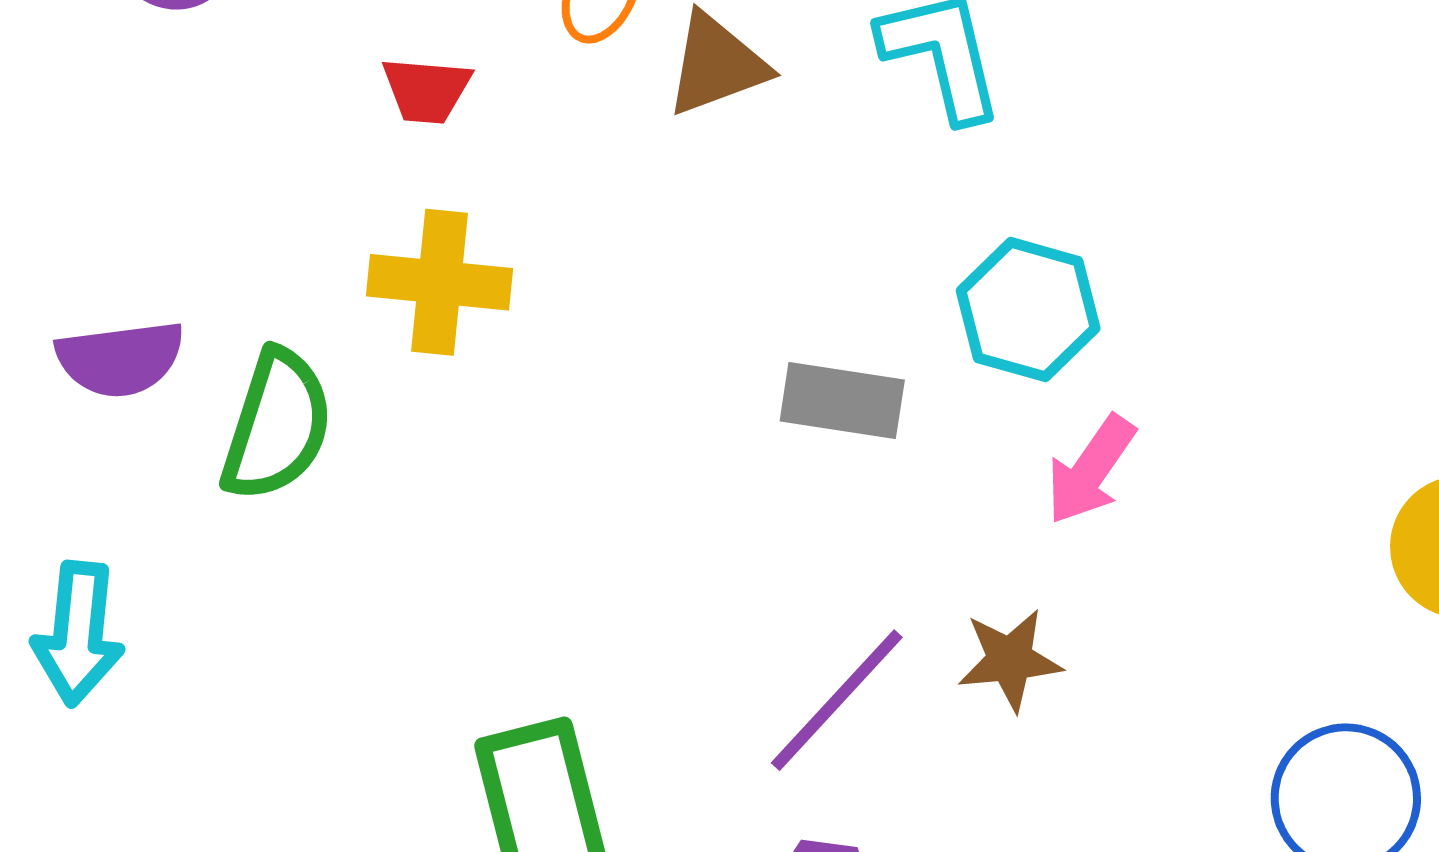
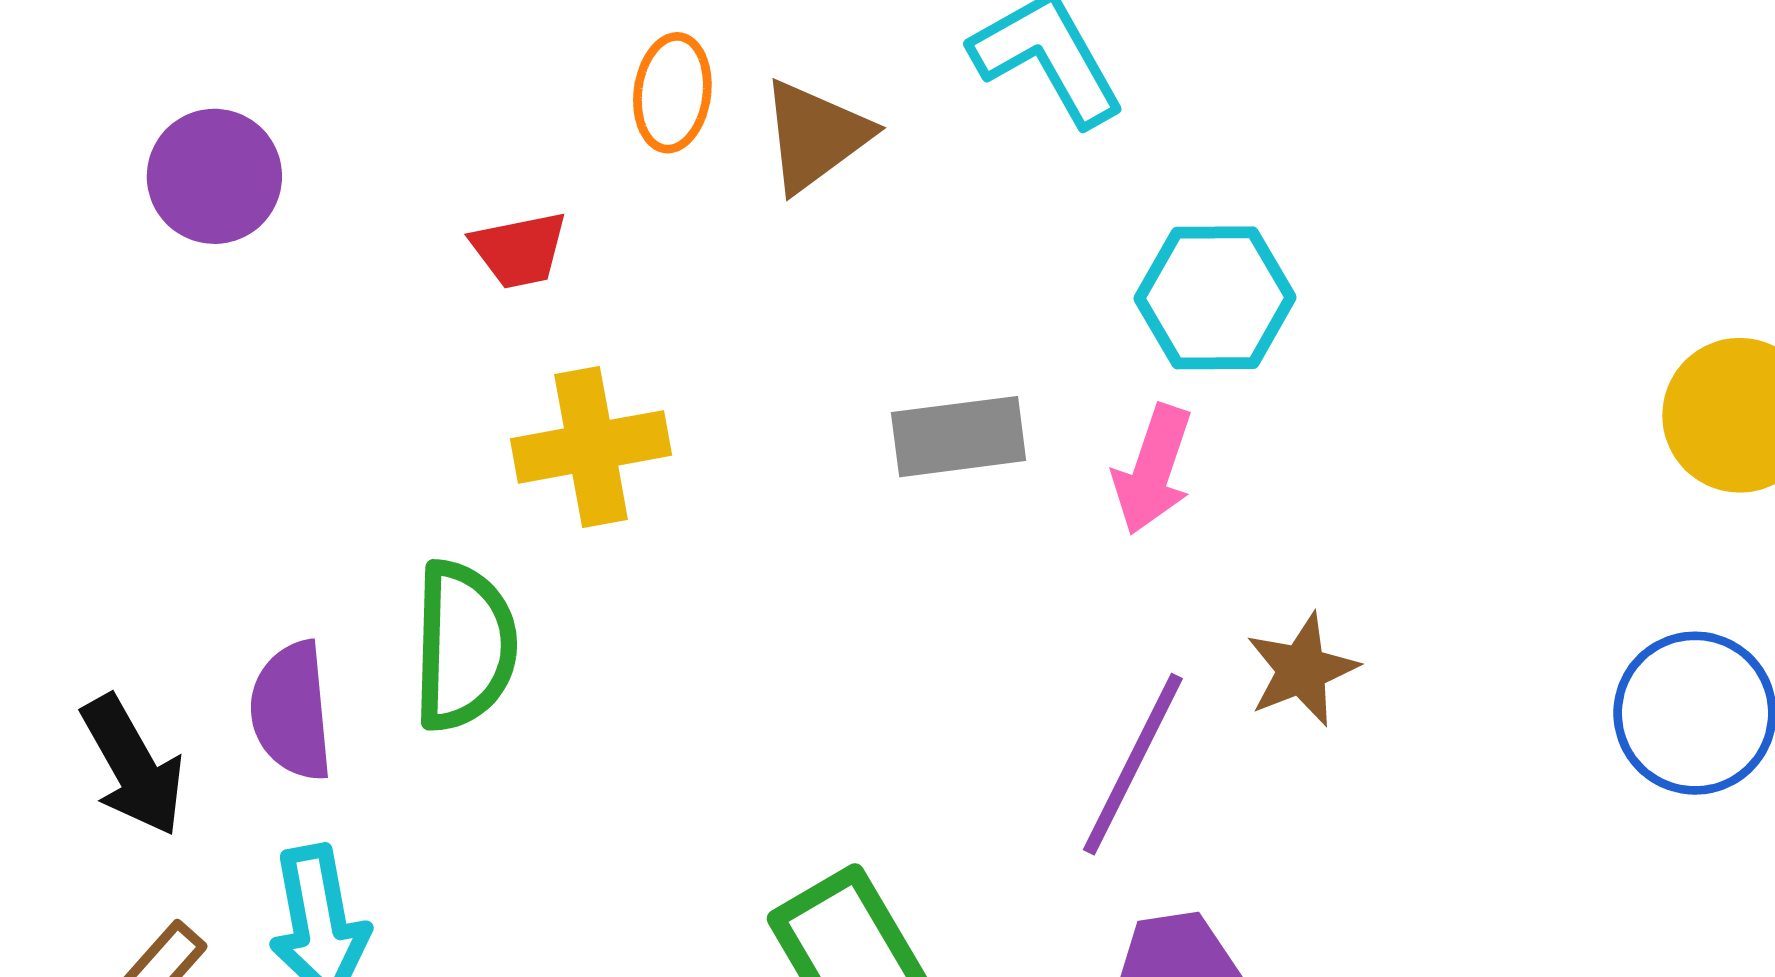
purple semicircle: (120, 359) -> (292, 711), moved, turned 108
gray rectangle: (842, 400) -> (959, 437), moved
pink arrow: (1091, 470) -> (1153, 470), moved

